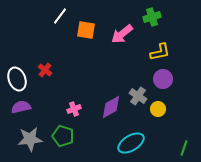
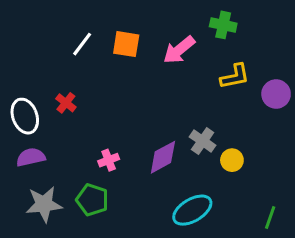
white line: (60, 16) -> (82, 44), moved
green cross: (152, 17) -> (223, 25), turned 30
purple circle: (163, 79) -> (276, 94), moved

